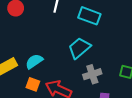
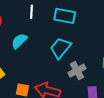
cyan semicircle: (34, 61) -> (19, 41), moved

